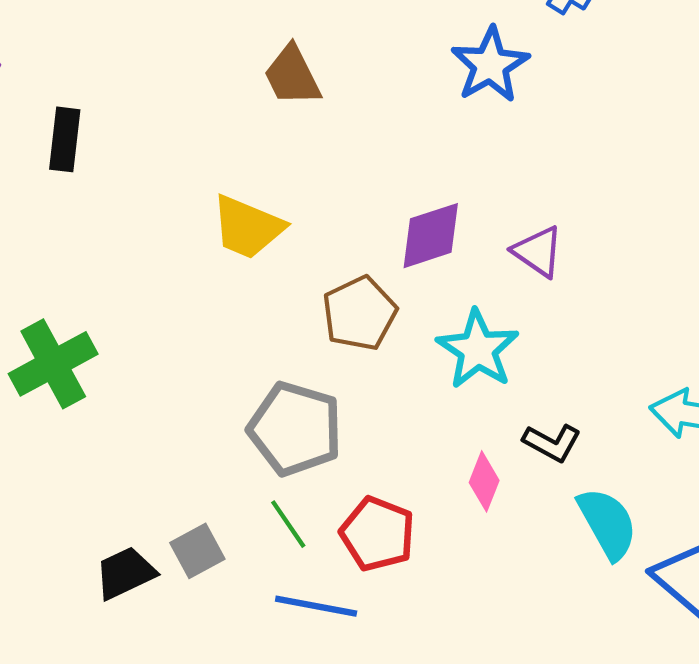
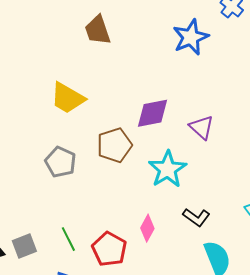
gray pentagon: (295, 429) -> (60, 162), moved, size x0.7
pink diamond: (484, 481) -> (147, 228), moved

